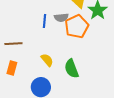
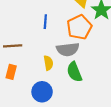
gray semicircle: (61, 18) -> (68, 49), moved, size x1.5
yellow semicircle: (47, 60) -> (48, 63), turned 32

